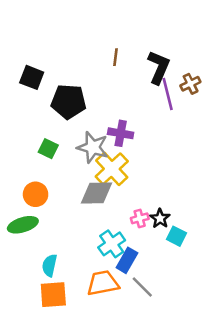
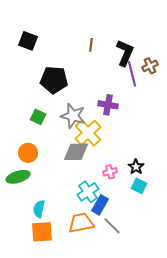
black square: (32, 77) -> (28, 41), moved
purple cross: (121, 133) -> (108, 105), moved
black star: (160, 218) -> (136, 167), moved

